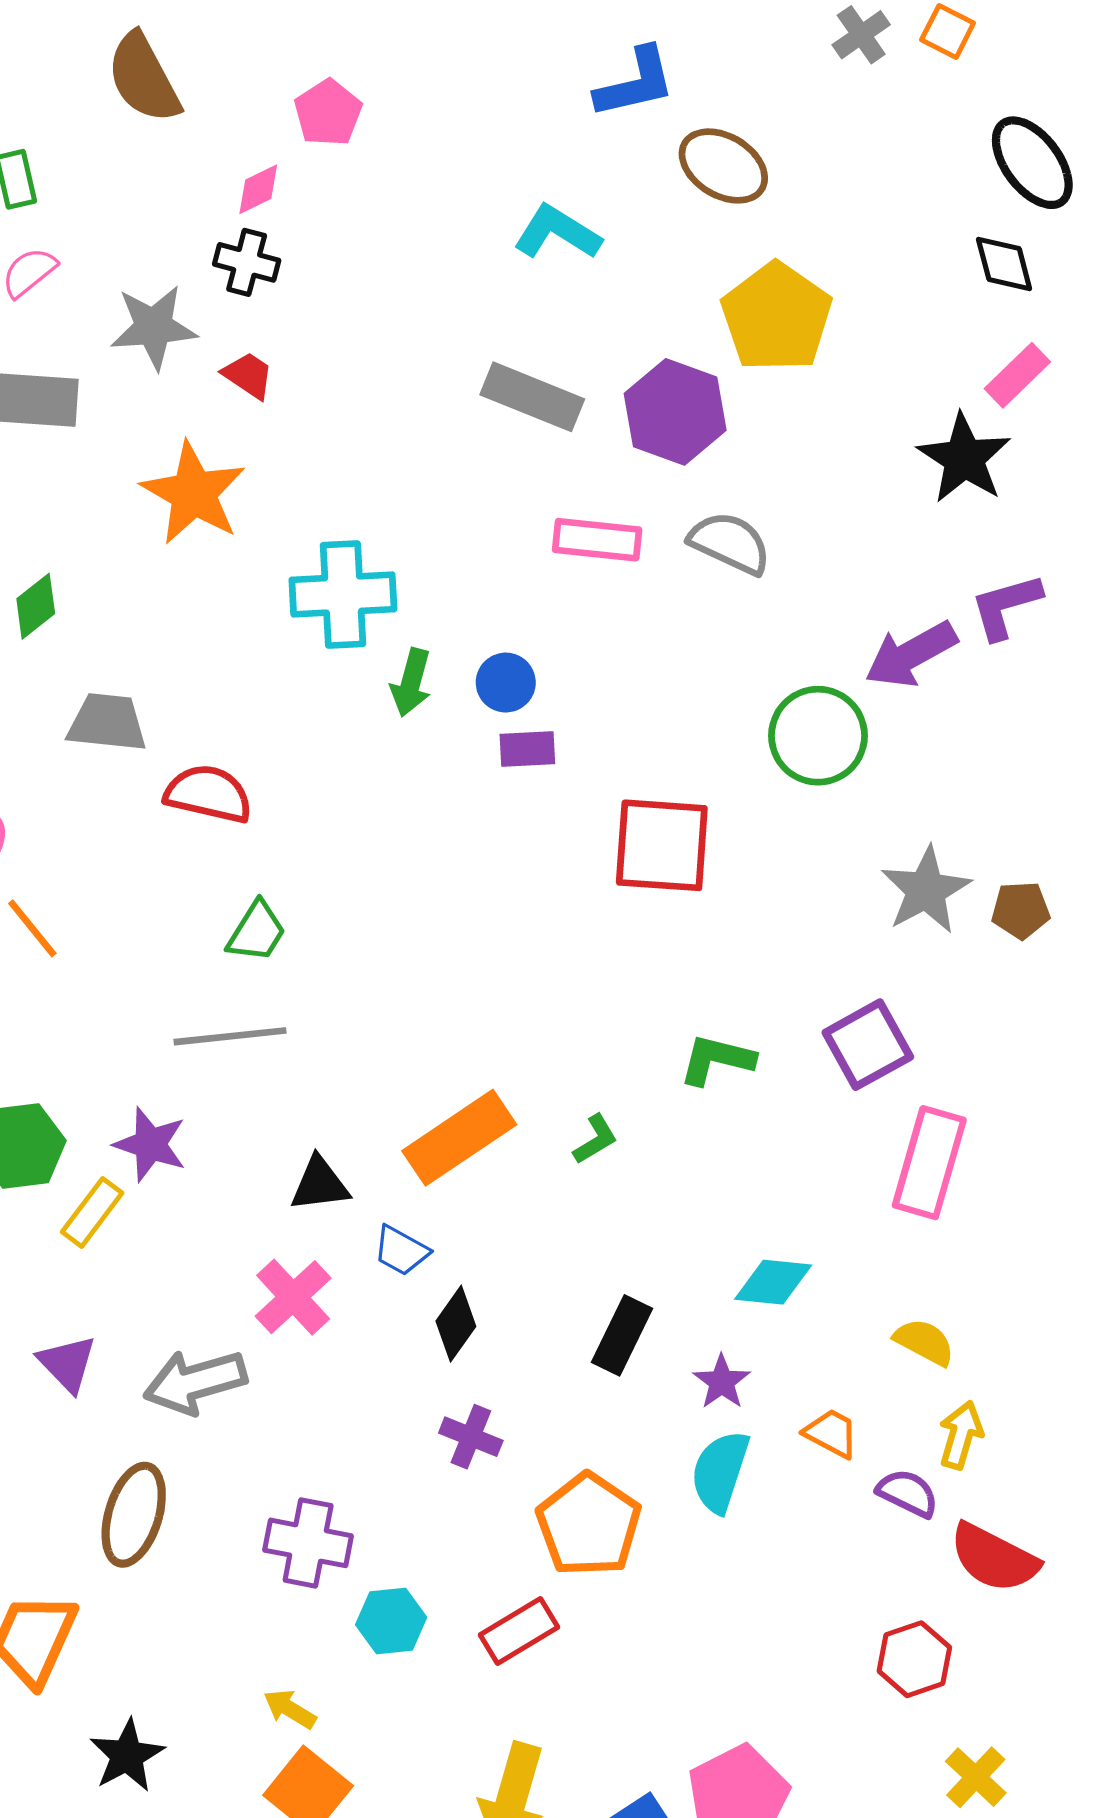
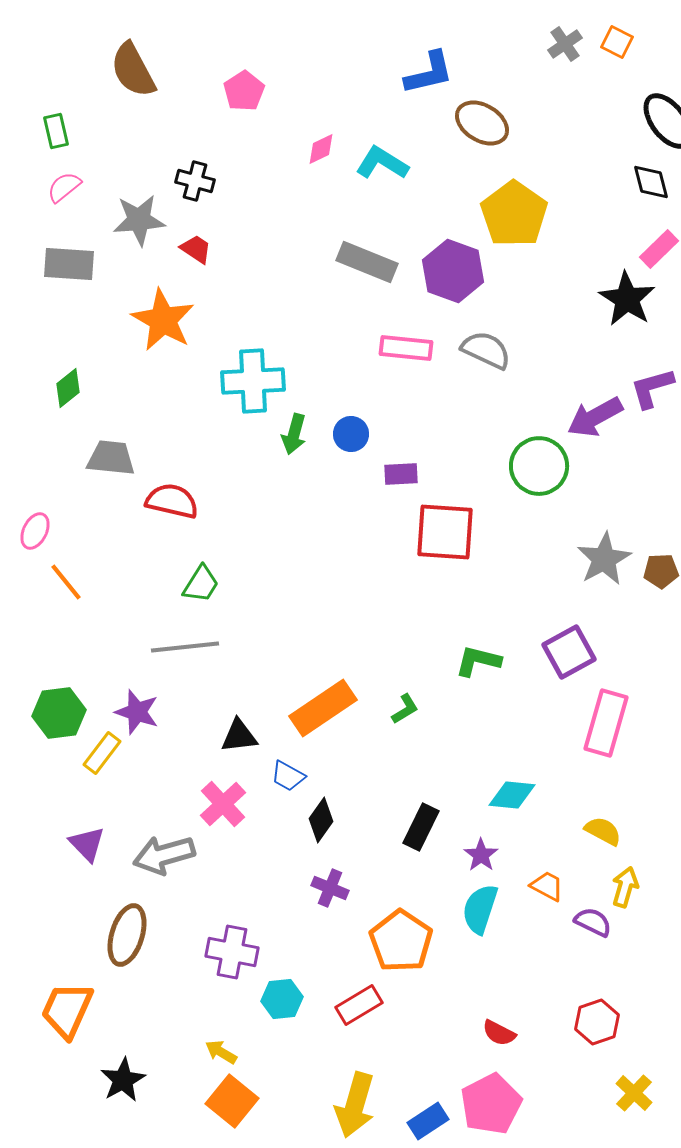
pink diamond: (258, 189) -> (321, 149), moved
purple rectangle: (527, 749) -> (401, 474), moved
red semicircle: (994, 1558) -> (499, 1033), moved, size x0.6

